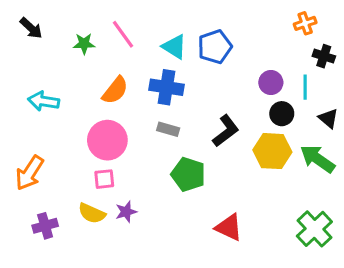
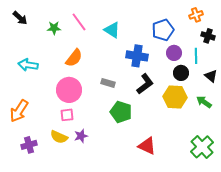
blue pentagon: (215, 47) -> (163, 30), moved
blue cross: (167, 87) -> (137, 56), moved
green arrow: (318, 159) -> (204, 102), size x0.7

